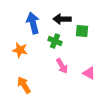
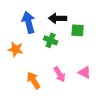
pink arrow: (62, 66) -> (60, 74), moved
orange arrow: (24, 85) -> (34, 80), moved

